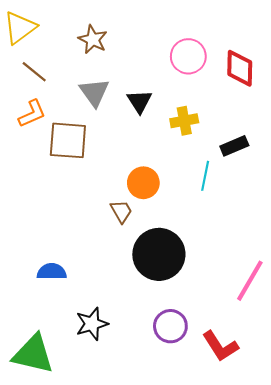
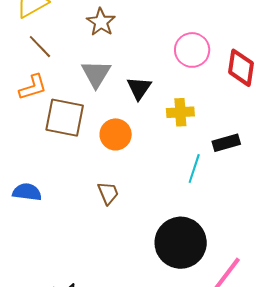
orange circle: (143, 183) -> (116, 134), moved
black circle: (159, 254) -> (181, 243), moved
blue semicircle: (52, 272) -> (27, 192), moved

